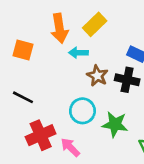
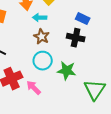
brown star: (97, 76) -> (42, 37), moved

